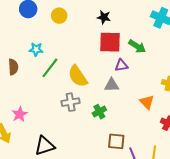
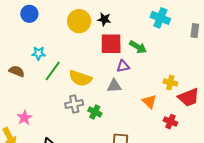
yellow circle: (59, 16) -> (79, 21), moved, size x1.5
brown semicircle: (13, 67) -> (17, 71), turned -63
yellow semicircle: (78, 76) -> (80, 78), turned -35
green cross: (99, 112) -> (95, 112), moved, turned -32

